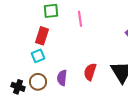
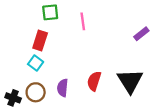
cyan square: (38, 56) -> (36, 63), turned -32

